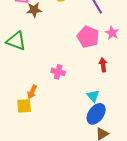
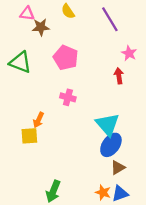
pink pentagon: (88, 37) -> (66, 58), moved
red arrow: (103, 65) -> (119, 76), moved
cyan triangle: (93, 96) -> (108, 125), size x1.6

